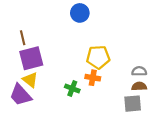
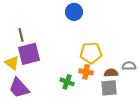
yellow triangle: (30, 80) -> (12, 63), moved
brown semicircle: (139, 86) -> (111, 73), moved
gray square: (133, 104) -> (109, 88), moved

